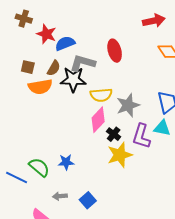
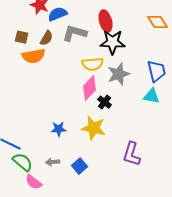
black star: (73, 79) -> (113, 42), moved
purple L-shape: (141, 136) -> (132, 154), moved
yellow star: (120, 155) -> (94, 128), moved, turned 30
green semicircle: (39, 167) -> (23, 162), moved

